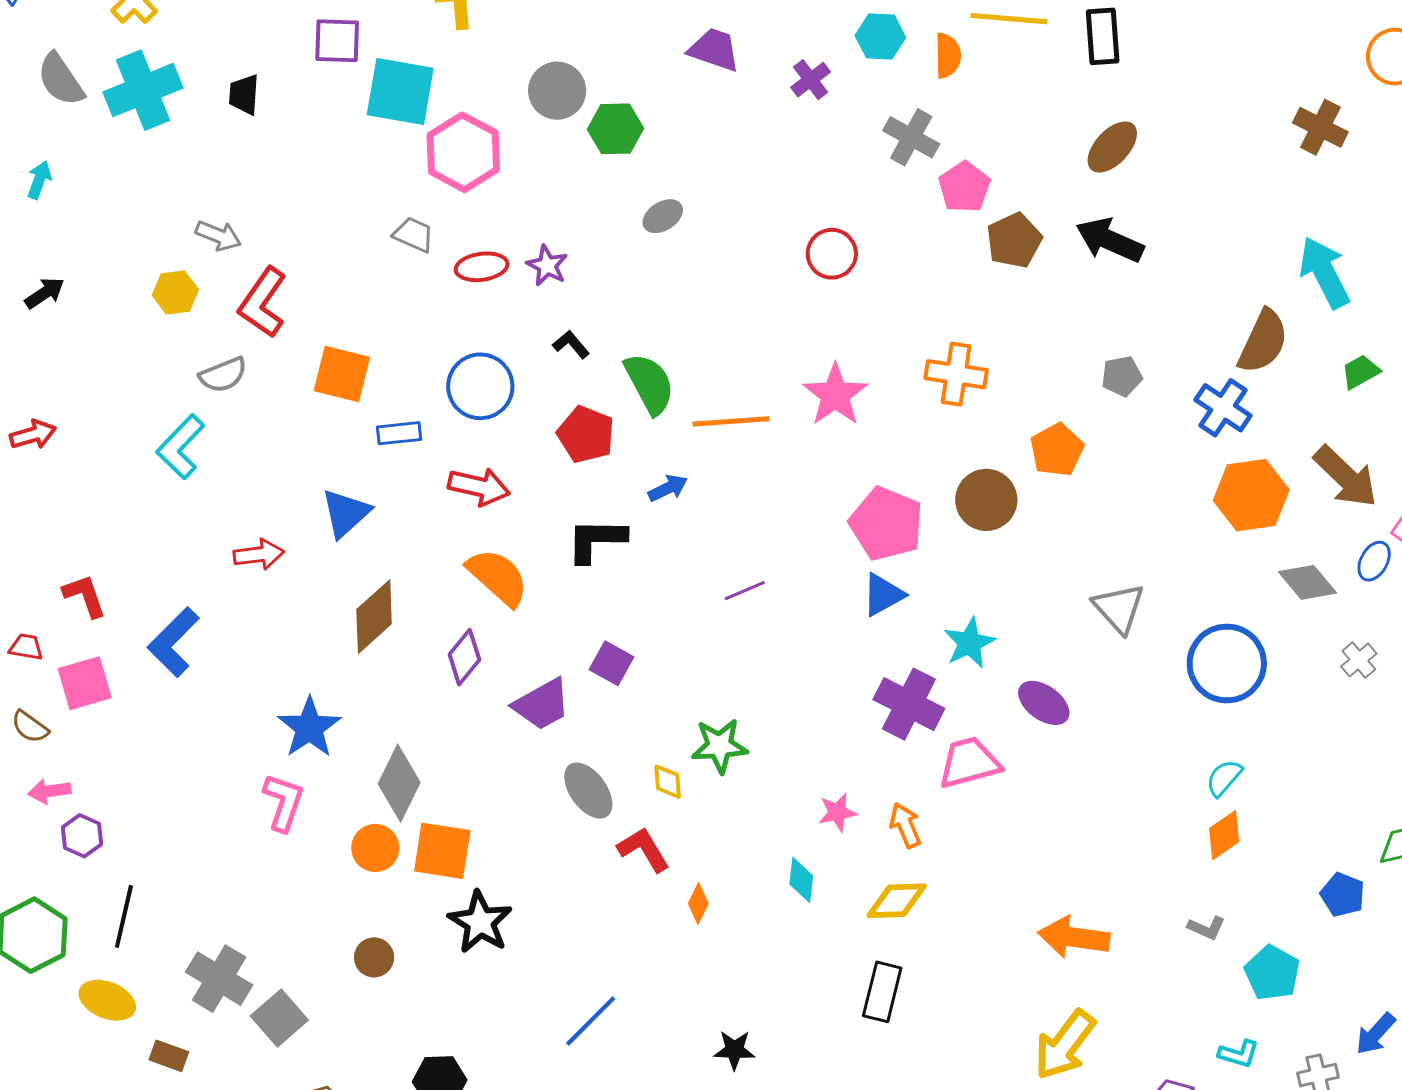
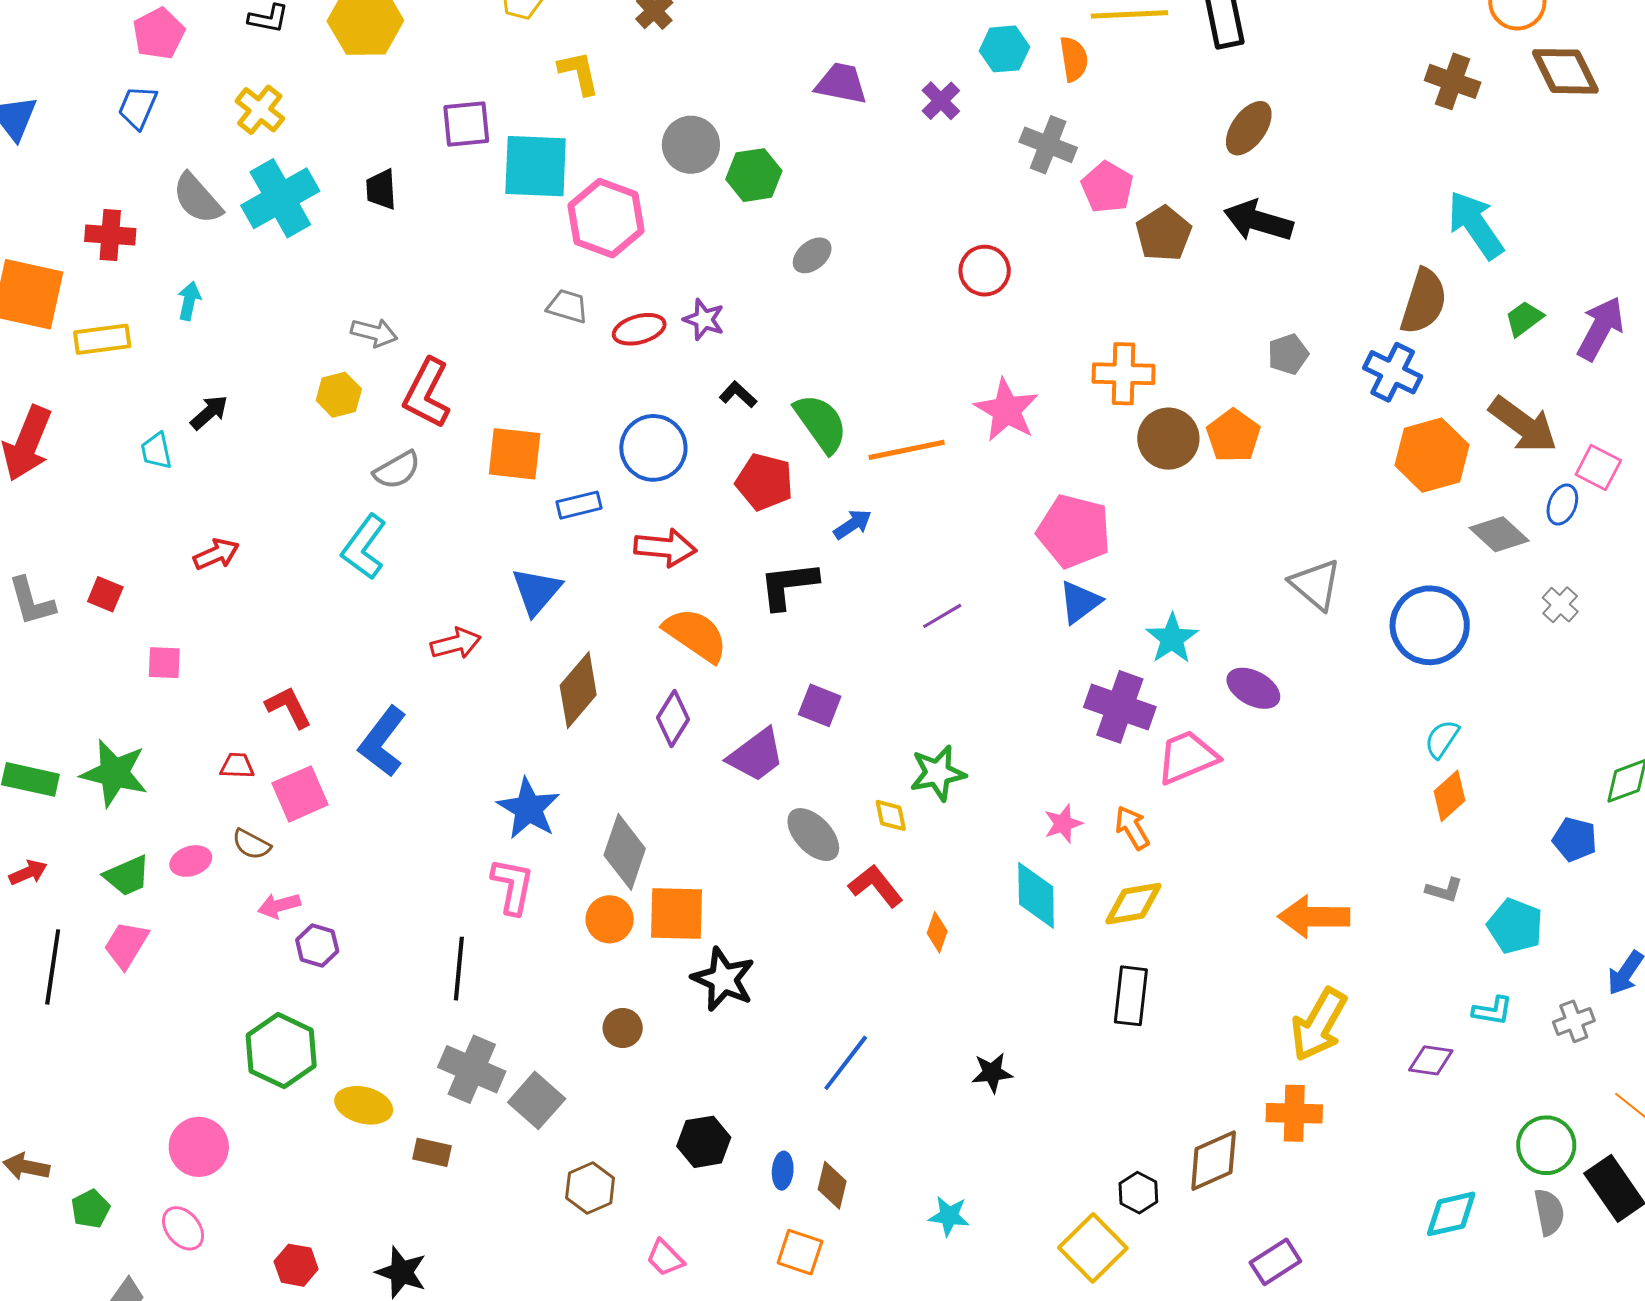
brown circle: (986, 500) -> (1168, 439), moved
cyan diamond: (801, 880) -> (1036, 895), size x1.5
black line: (124, 916) -> (459, 969), moved

